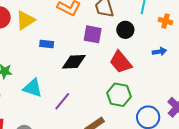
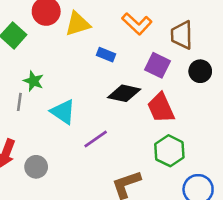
blue rectangle: (47, 44) -> (106, 55), moved
red trapezoid: (121, 62) -> (161, 108), moved

